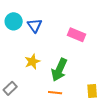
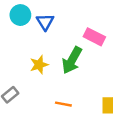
green arrow: (59, 70) -> (72, 60), moved

